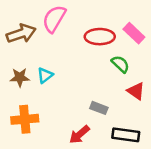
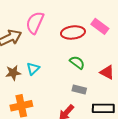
green semicircle: (120, 64) -> (77, 62), moved

